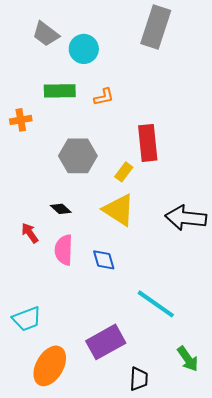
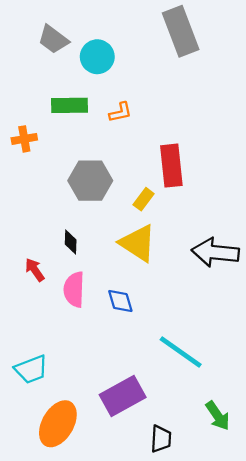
gray rectangle: (156, 27) -> (181, 31), turned -39
black diamond: (61, 209) -> (71, 242), turned 50

